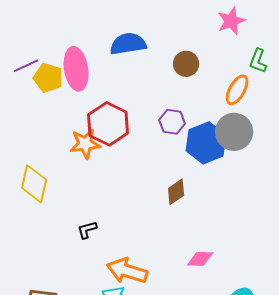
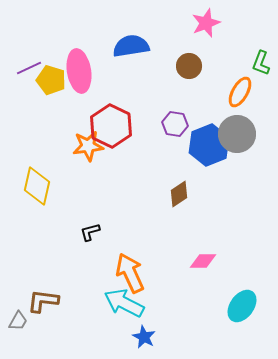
pink star: (231, 21) -> (206, 23), moved
orange arrow: (127, 271) -> (130, 273), turned 48

